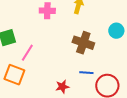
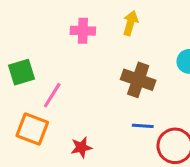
red star: (62, 87) -> (81, 147), moved

